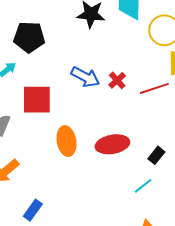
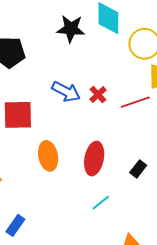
red ellipse: (112, 144) -> (94, 159), turned -68
cyan line: (143, 186) -> (101, 203), moved

